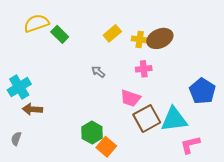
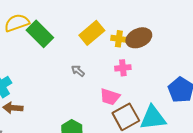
yellow rectangle: (112, 33) -> (92, 33), size x1.4
green rectangle: (60, 34) -> (40, 34), size x1.5

